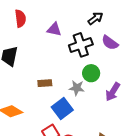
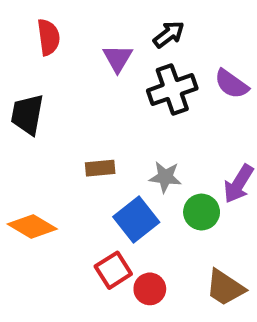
black arrow: (95, 18) -> (169, 34), moved
purple triangle: (54, 29) -> (118, 58), turned 49
green circle: (91, 73) -> (202, 212), moved

